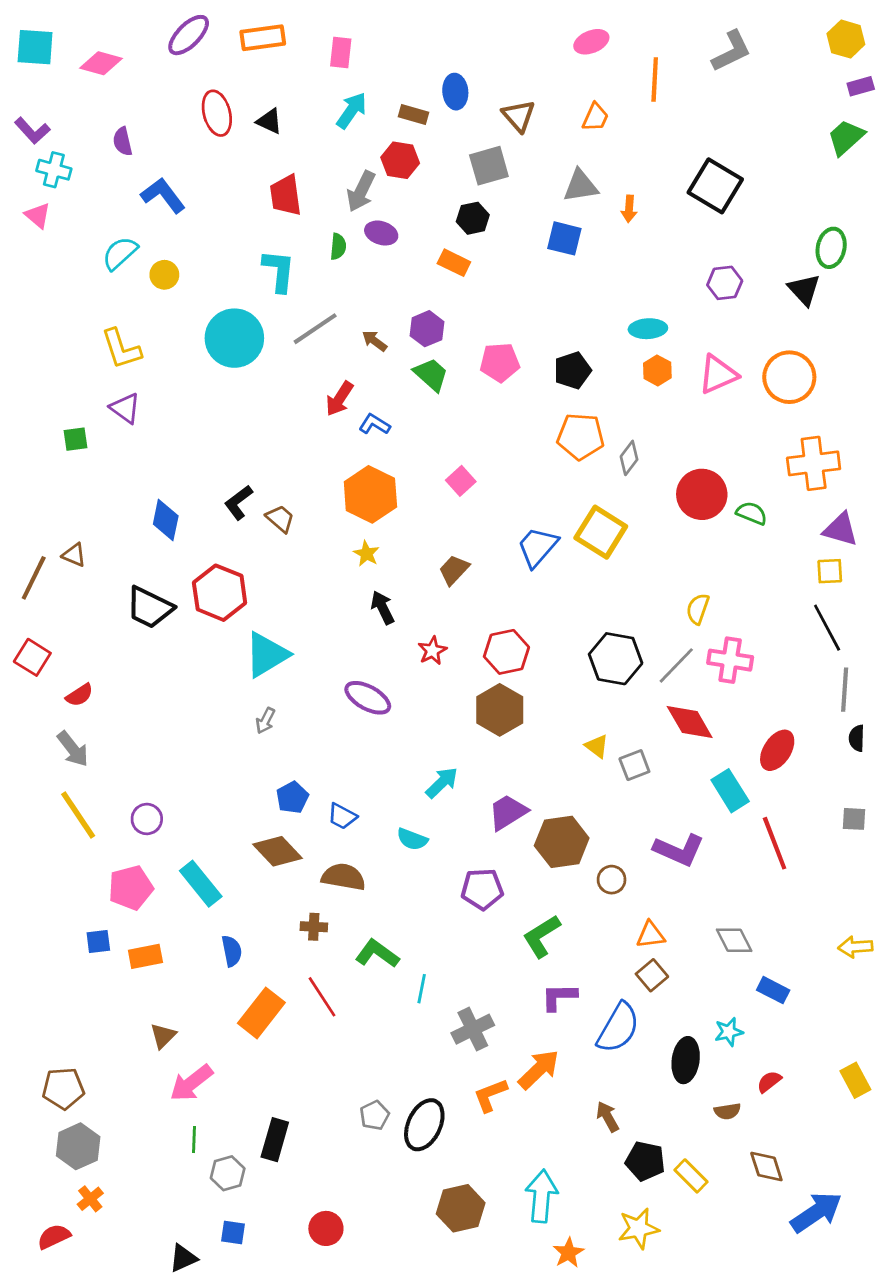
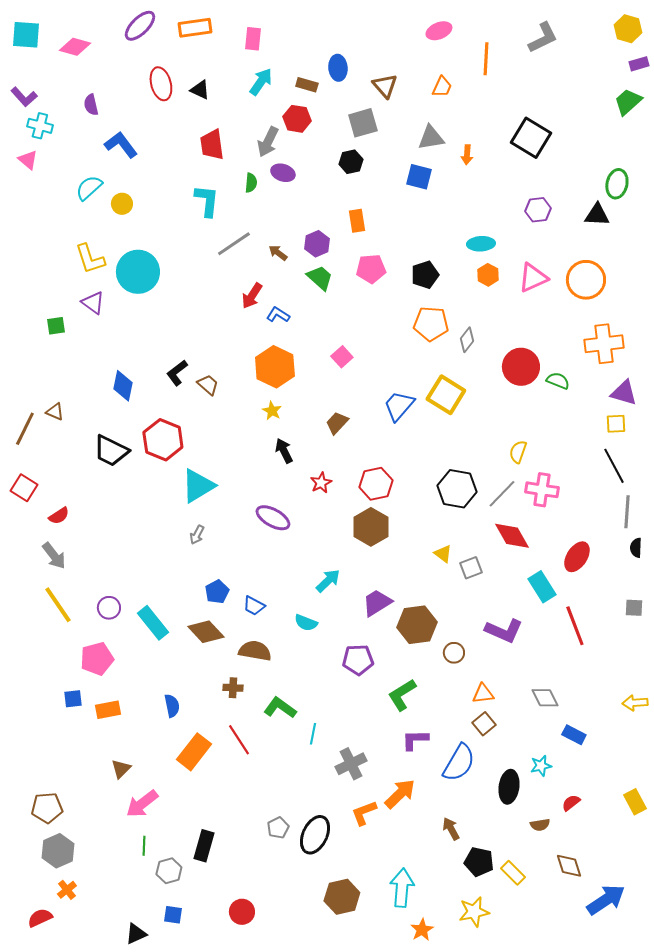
orange rectangle: (454, 263) -> (357, 221), moved, turned 55
black triangle: (804, 290) -> (597, 215), turned -44
cyan circle: (234, 338) -> (138, 272), moved
cyan rectangle: (201, 884) -> (153, 623), moved

